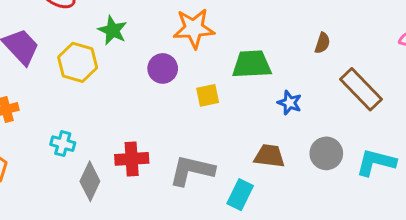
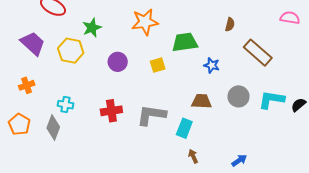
green star: (113, 30) -> (92, 28), turned 30
purple circle: (163, 68) -> (118, 62), moved
gray diamond: (90, 181) -> (53, 128), moved

